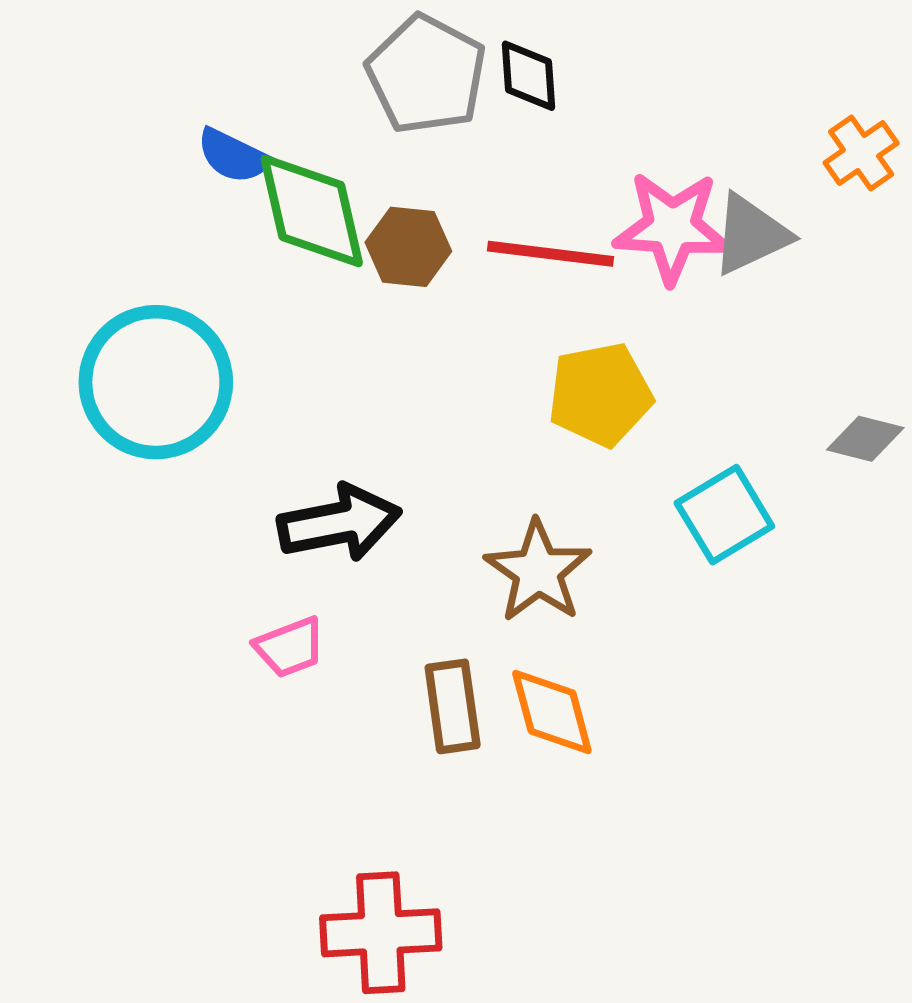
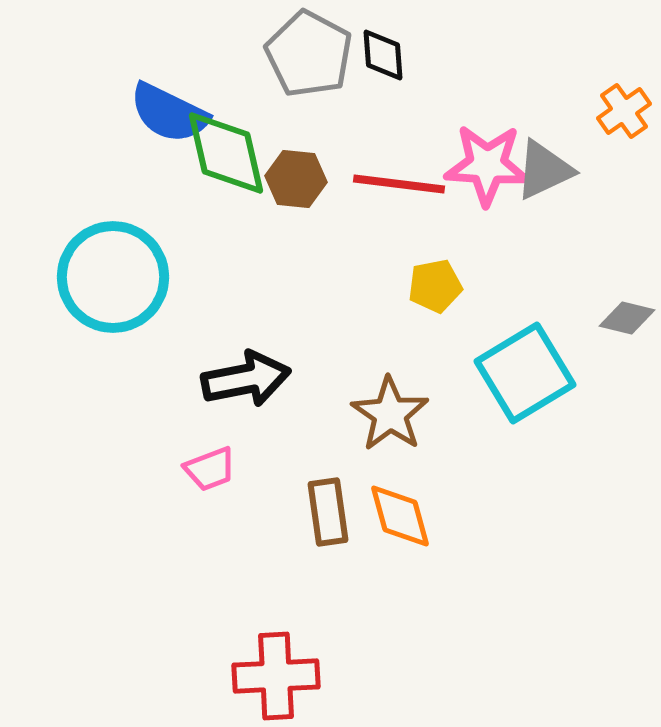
blue semicircle: (233, 156) -> (169, 113), size x1.5
yellow pentagon: (600, 395) -> (435, 286), size x0.7
cyan square: (724, 515) -> (525, 373), size x1.4

